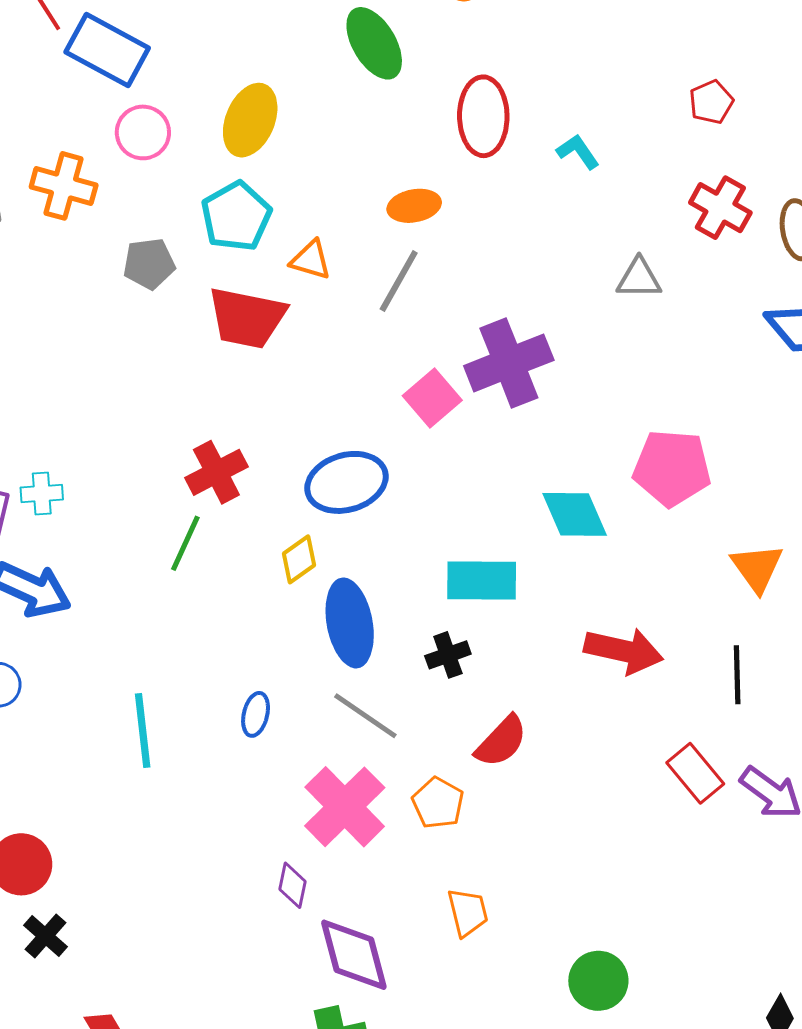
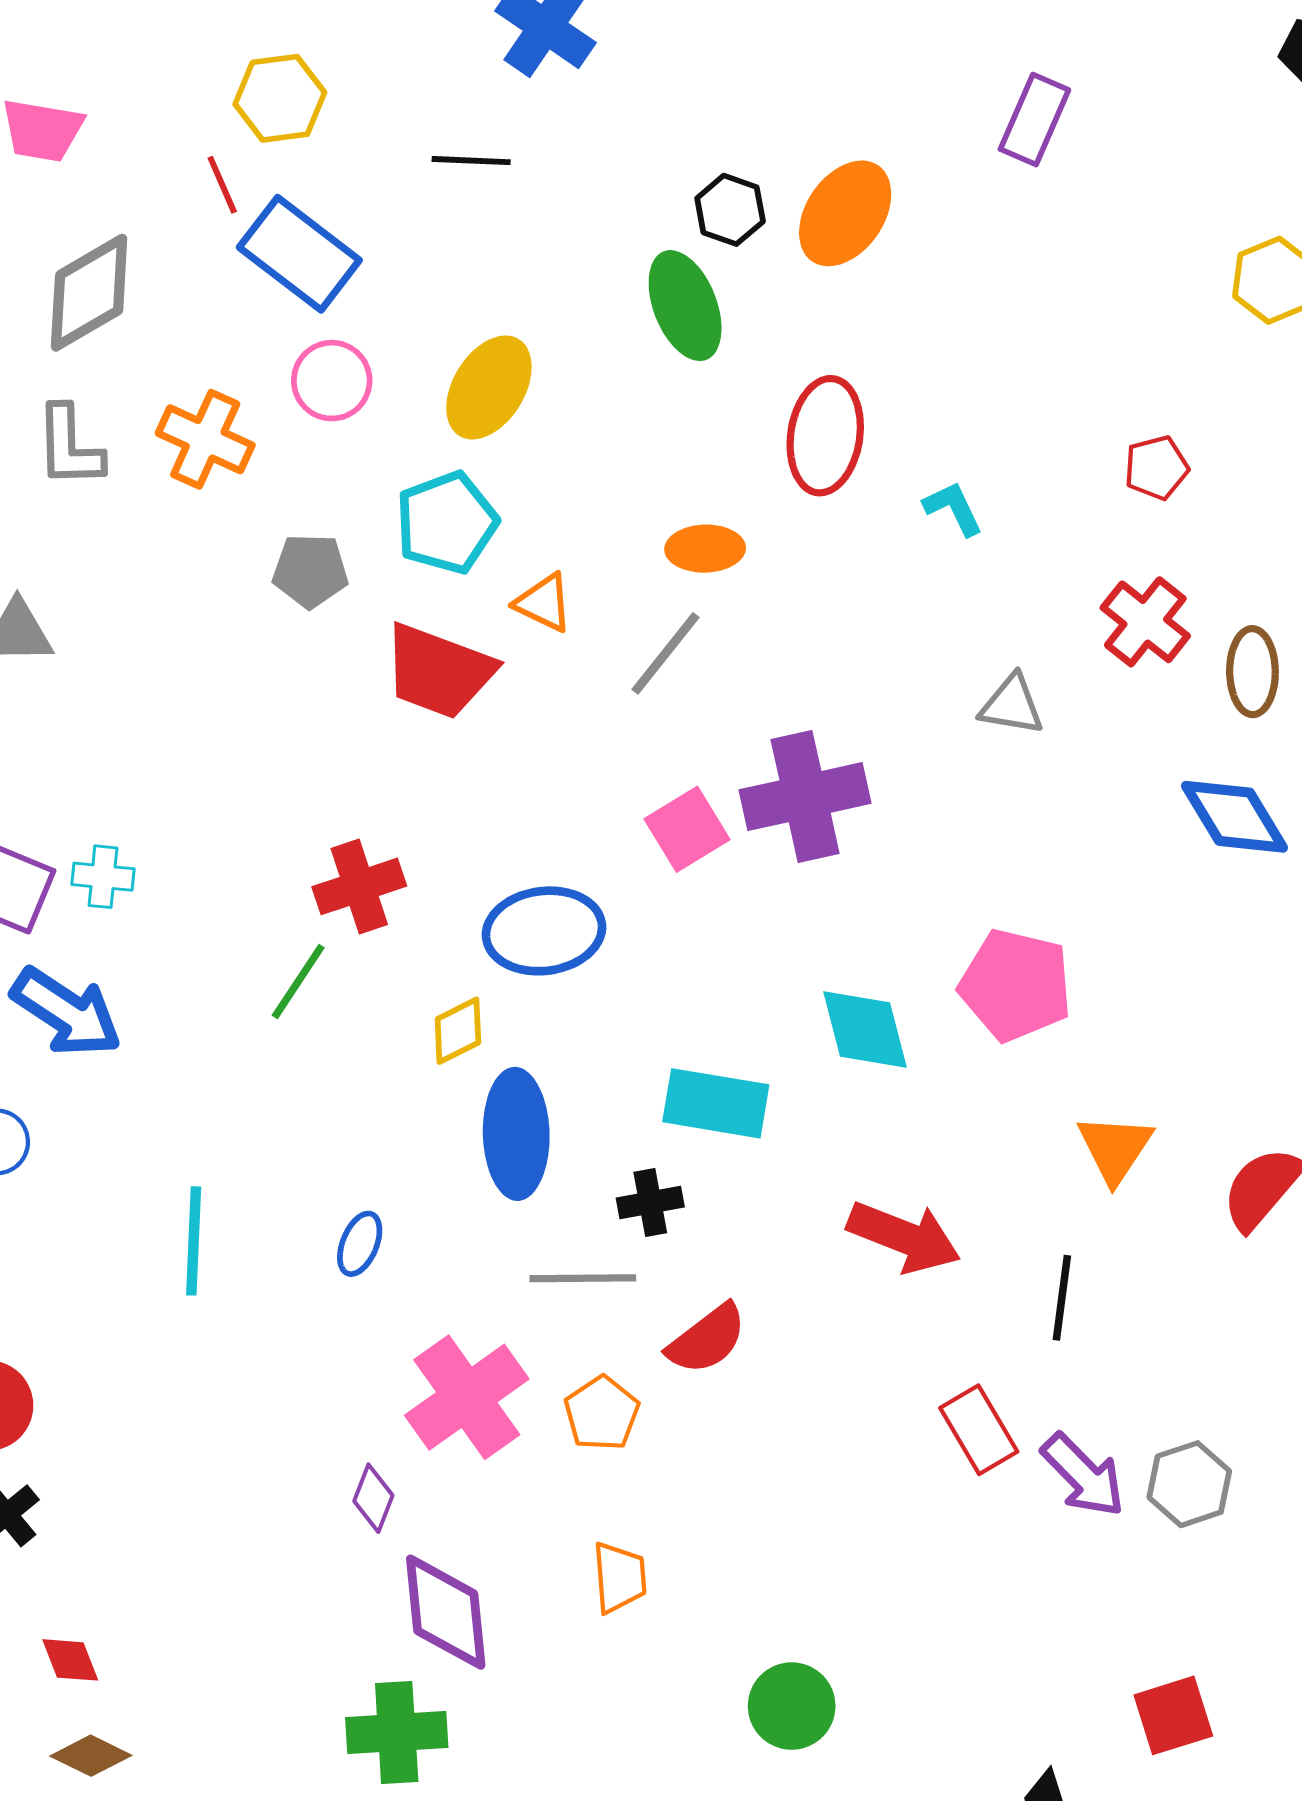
gray line: (365, 716) -> (583, 1278), moved, turned -44

